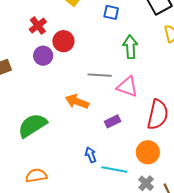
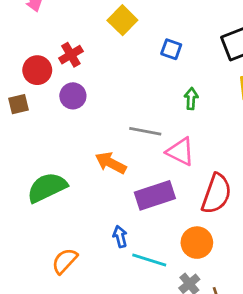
red circle: (63, 41) -> (37, 70), moved
green arrow: (130, 47) -> (191, 99), size x0.7
purple rectangle: (113, 121) -> (155, 195), size x1.8
orange semicircle: (36, 176) -> (65, 261), moved, turned -45

